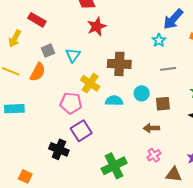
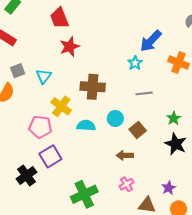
brown square: (163, 104) -> (138, 130), turned -35
black cross: (59, 149) -> (26, 175), turned 30

